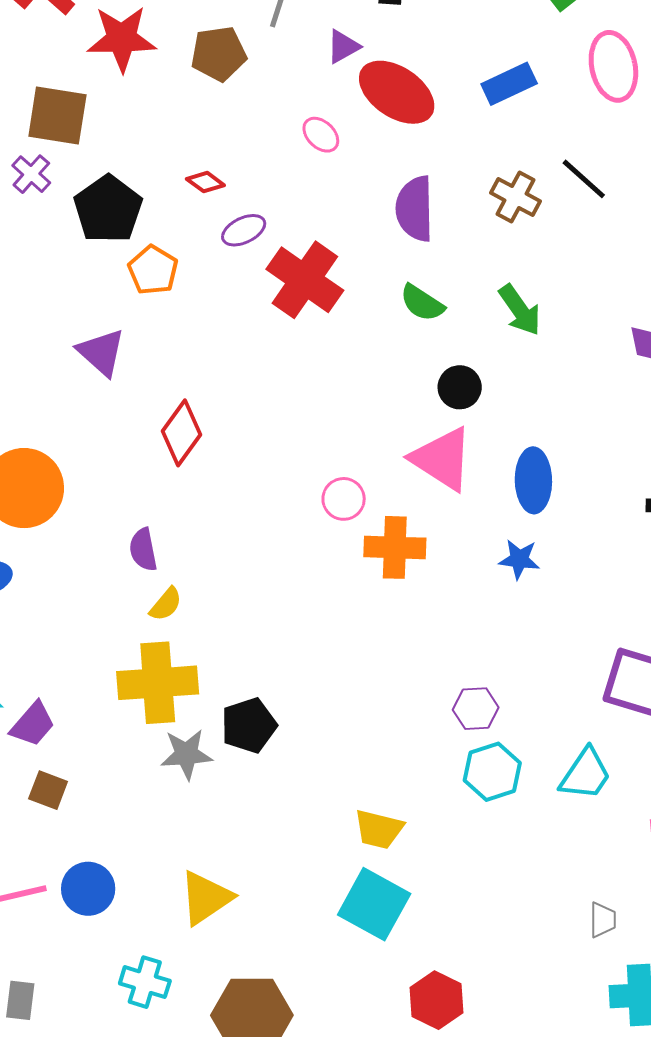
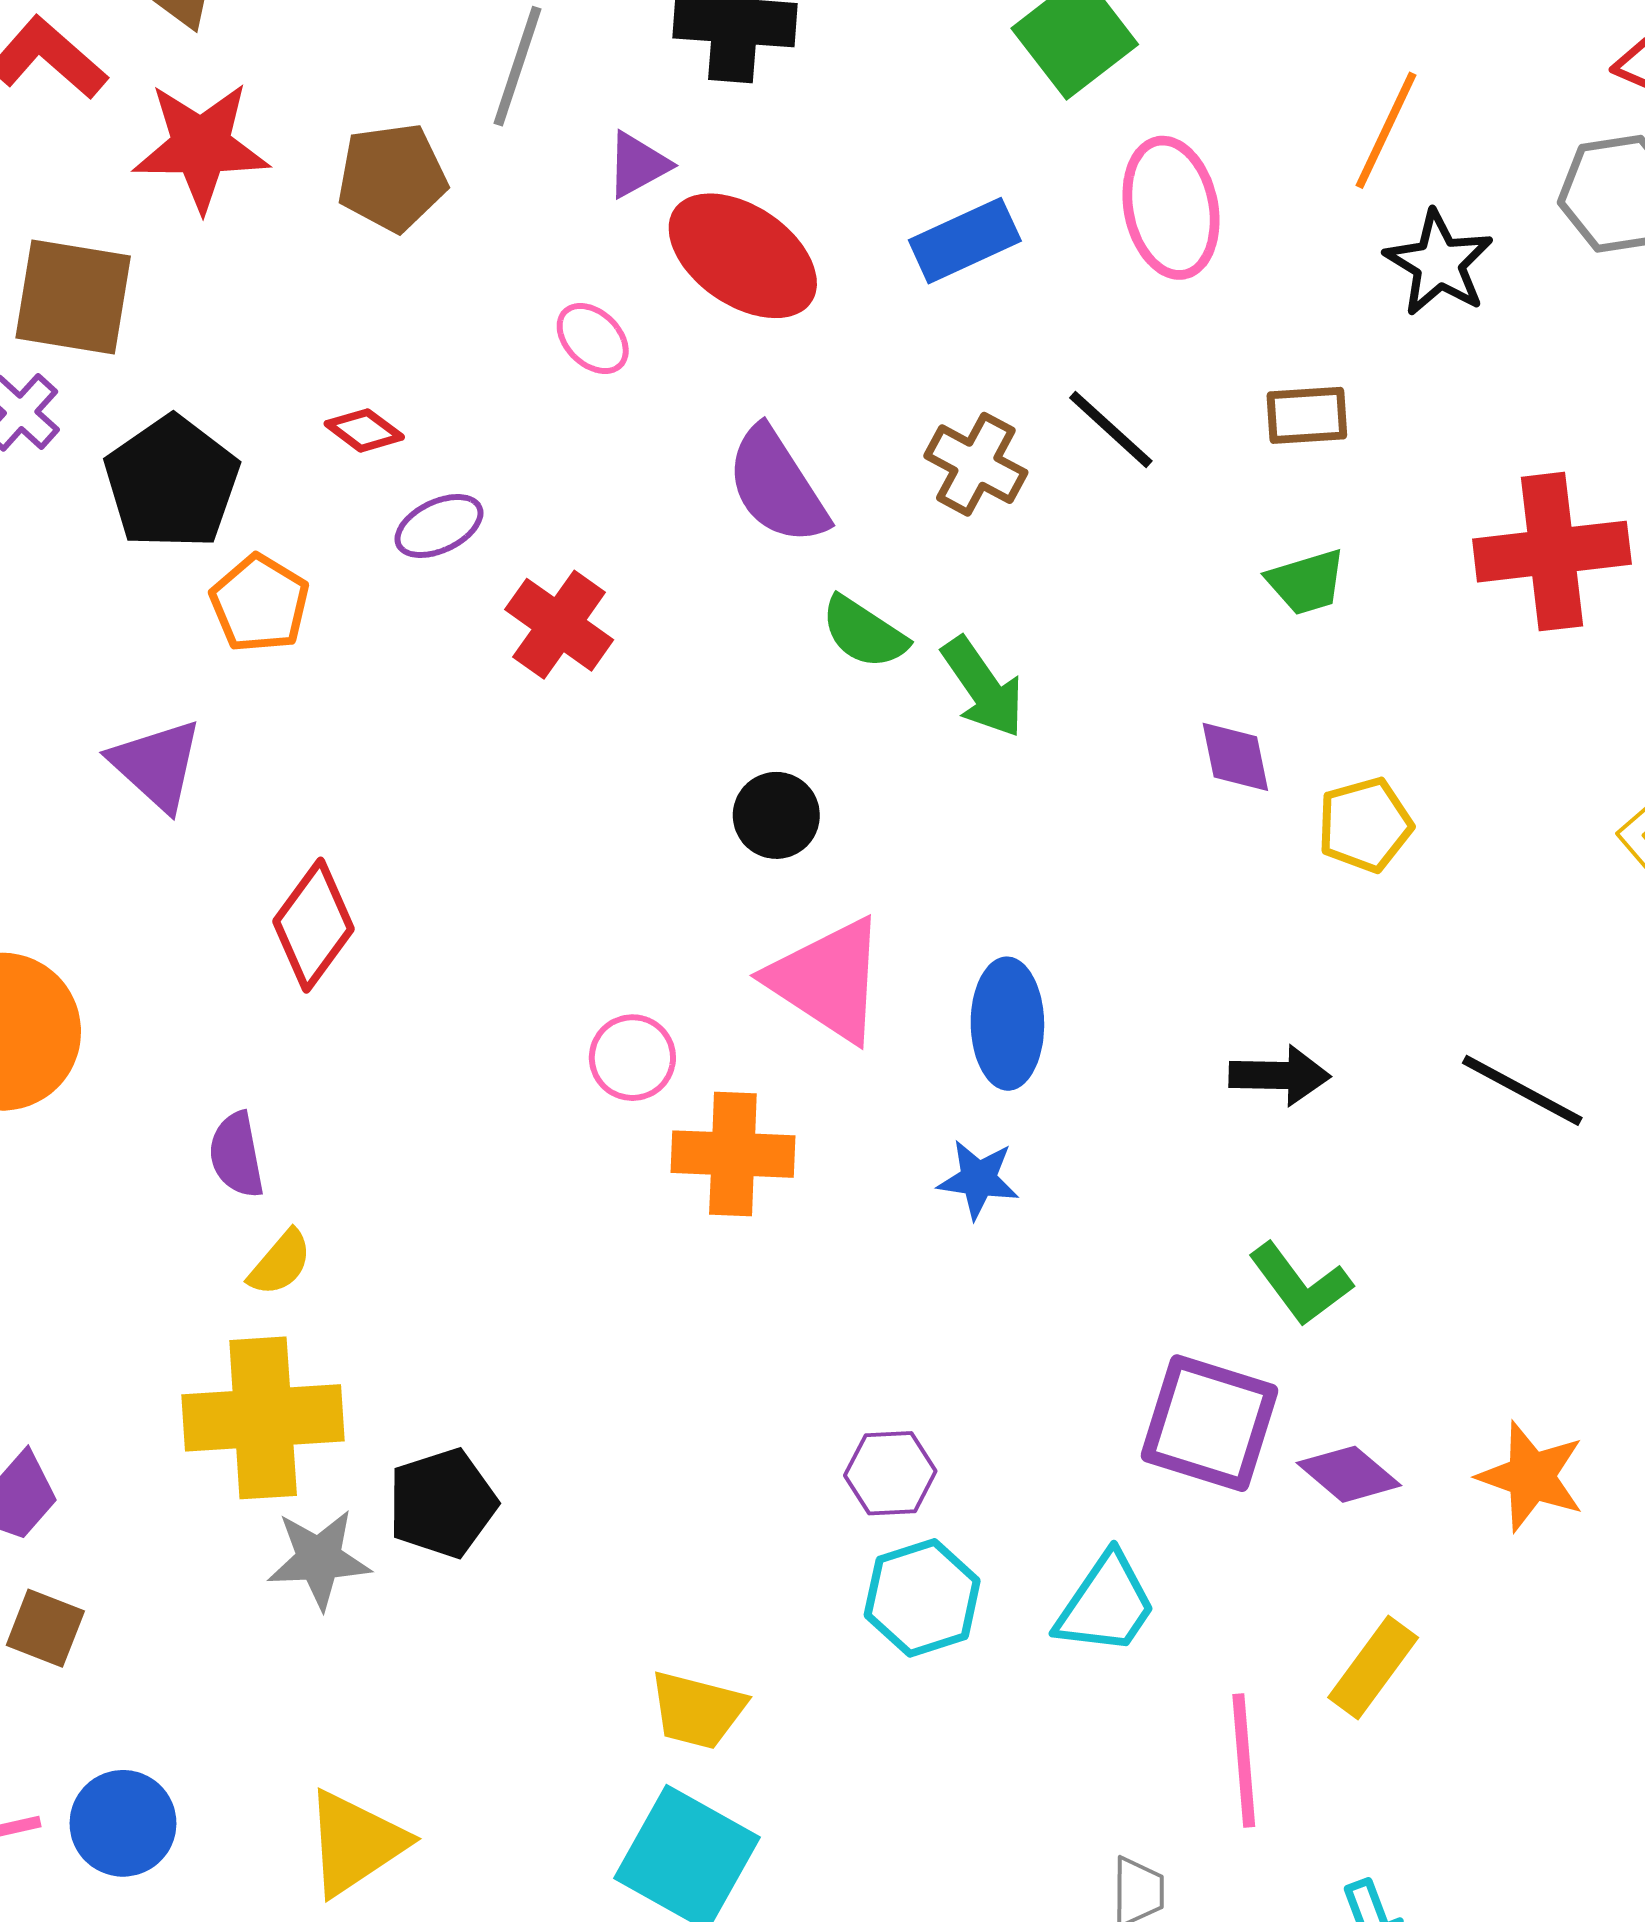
purple semicircle: (415, 209) -> (777, 486), turned -32
red cross: (305, 280) -> (559, 625), size x0.7
green semicircle: (422, 303) -> (864, 632), moved
black circle: (460, 387) -> (776, 815), moved

